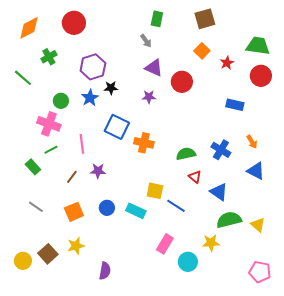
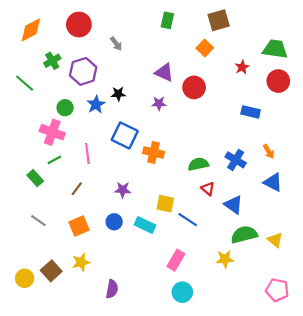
gray arrow: (146, 41) -> (116, 44), moved
orange square: (202, 51) -> (205, 48), moved
purple hexagon: (93, 67) -> (83, 71), moved
purple star: (98, 171) -> (123, 190), moved
cyan circle: (188, 262) -> (182, 292), moved

